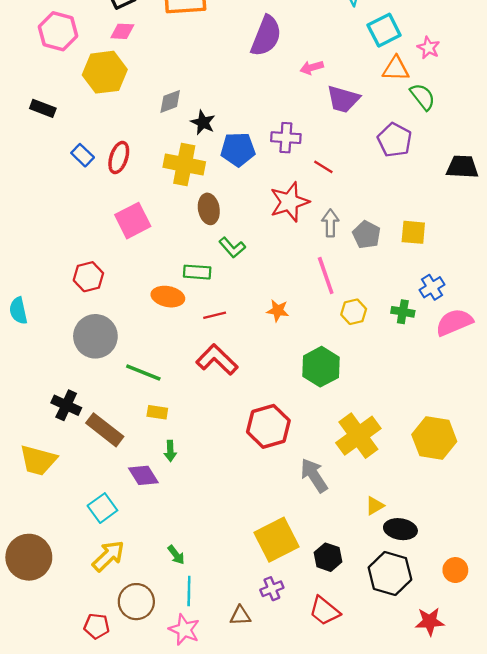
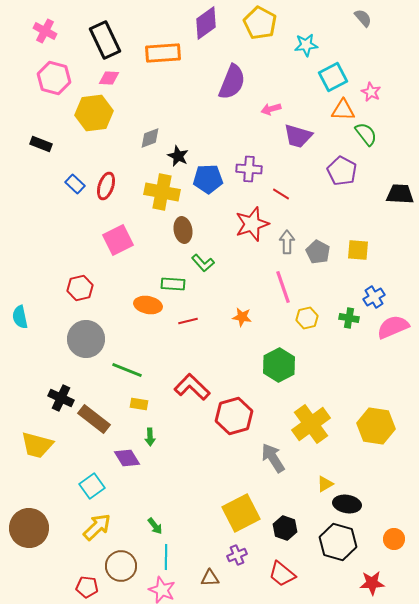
red L-shape: (217, 360) -> (192, 387), moved

